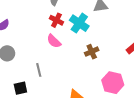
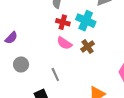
brown cross: (92, 52) -> (88, 47), moved

